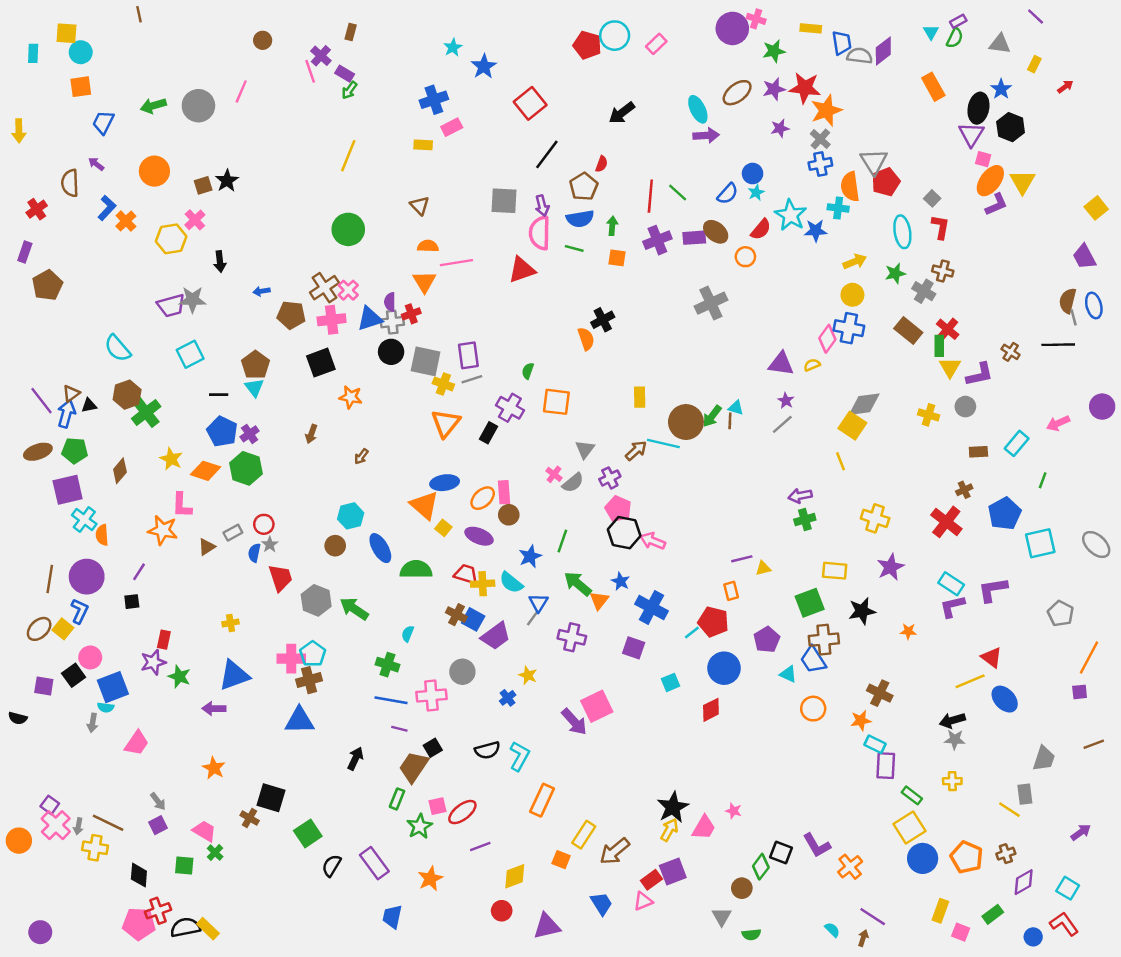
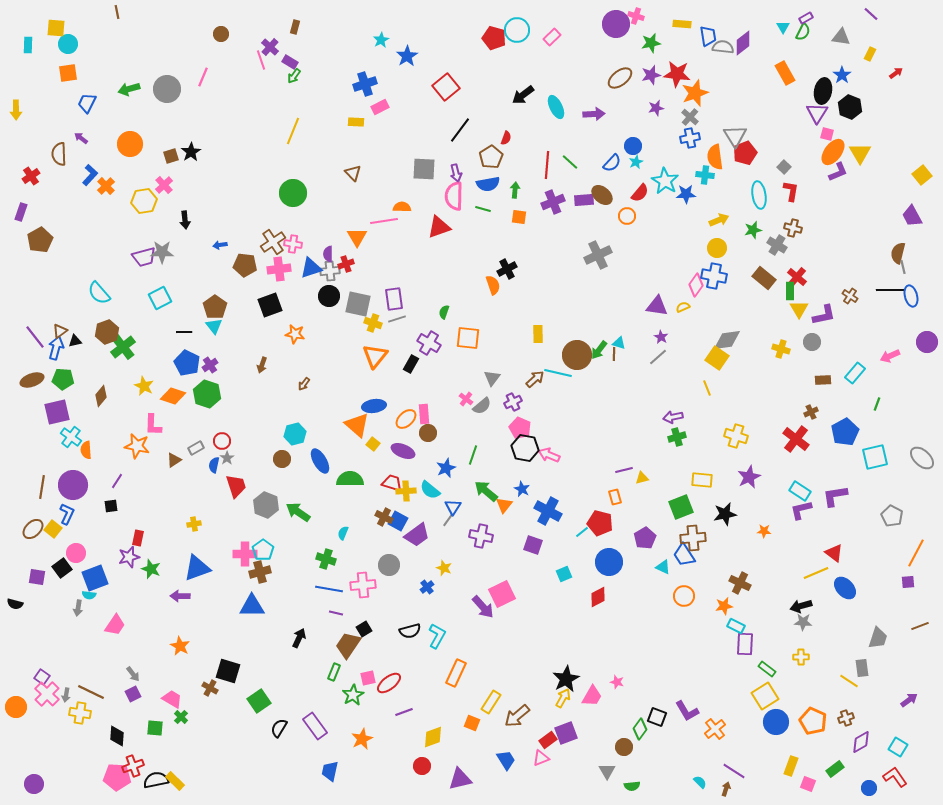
cyan ellipse: (698, 109) -> (556, 107), moved
orange semicircle: (428, 246) -> (402, 207), moved
pink cross: (348, 290) -> (293, 244), turned -36
blue ellipse: (1094, 305) -> (911, 296), moved

